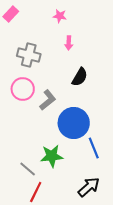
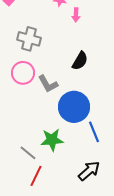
pink arrow: (69, 43) -> (76, 15), moved
gray L-shape: (48, 100) -> (48, 84), turned 100

